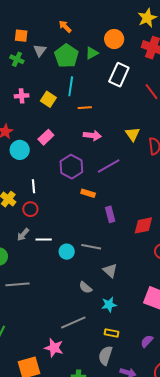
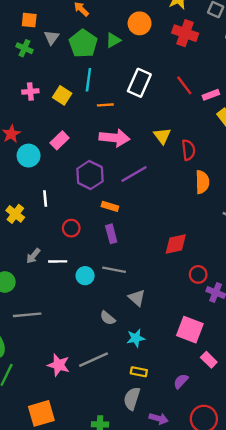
white rectangle: (119, 75) -> (139, 83), moved
pink arrow: (92, 135) -> (114, 138), size x1.4
red circle: (30, 209) -> (71, 228), moved
purple rectangle: (110, 214) -> (111, 234), moved
pink star: (54, 348) -> (59, 365), moved

